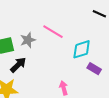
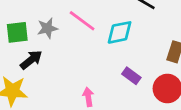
cyan diamond: (82, 49) -> (120, 32), moved

